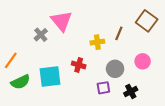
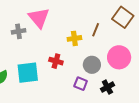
gray cross: (41, 35) -> (19, 31), turned 32
pink circle: (143, 61) -> (119, 57), size x1.5
purple square: (103, 88) -> (81, 84), turned 32

